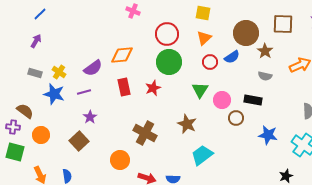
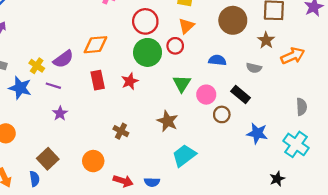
brown star: (265, 51) -> (266, 40), moved
blue semicircle: (232, 57) -> (217, 60), moved, turned -140
red circle: (210, 62) -> (175, 46), moved
yellow cross: (59, 72) -> (37, 66), moved
purple line: (84, 92) -> (53, 86), turned 32
black rectangle: (253, 100) -> (241, 95), turned 30
brown cross: (145, 133) -> (121, 131), size x0.6
brown square: (79, 141) -> (48, 159), moved

